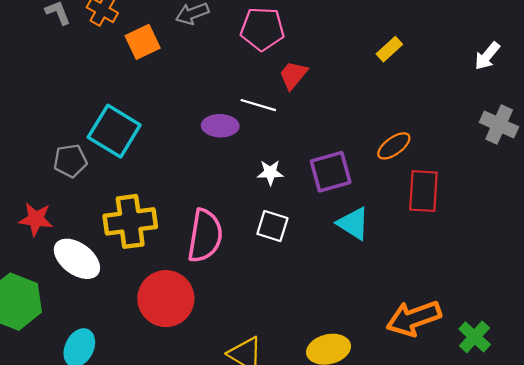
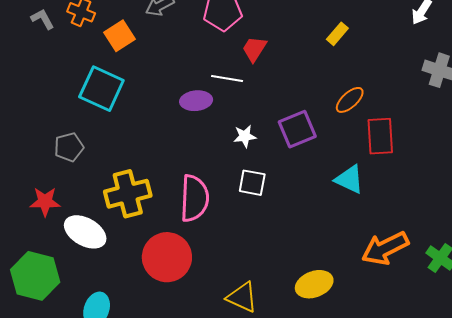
yellow rectangle: (389, 49) -> (337, 34), moved
cyan square: (114, 131) -> (101, 89), moved
cyan triangle: (353, 223) -> (349, 179), moved

